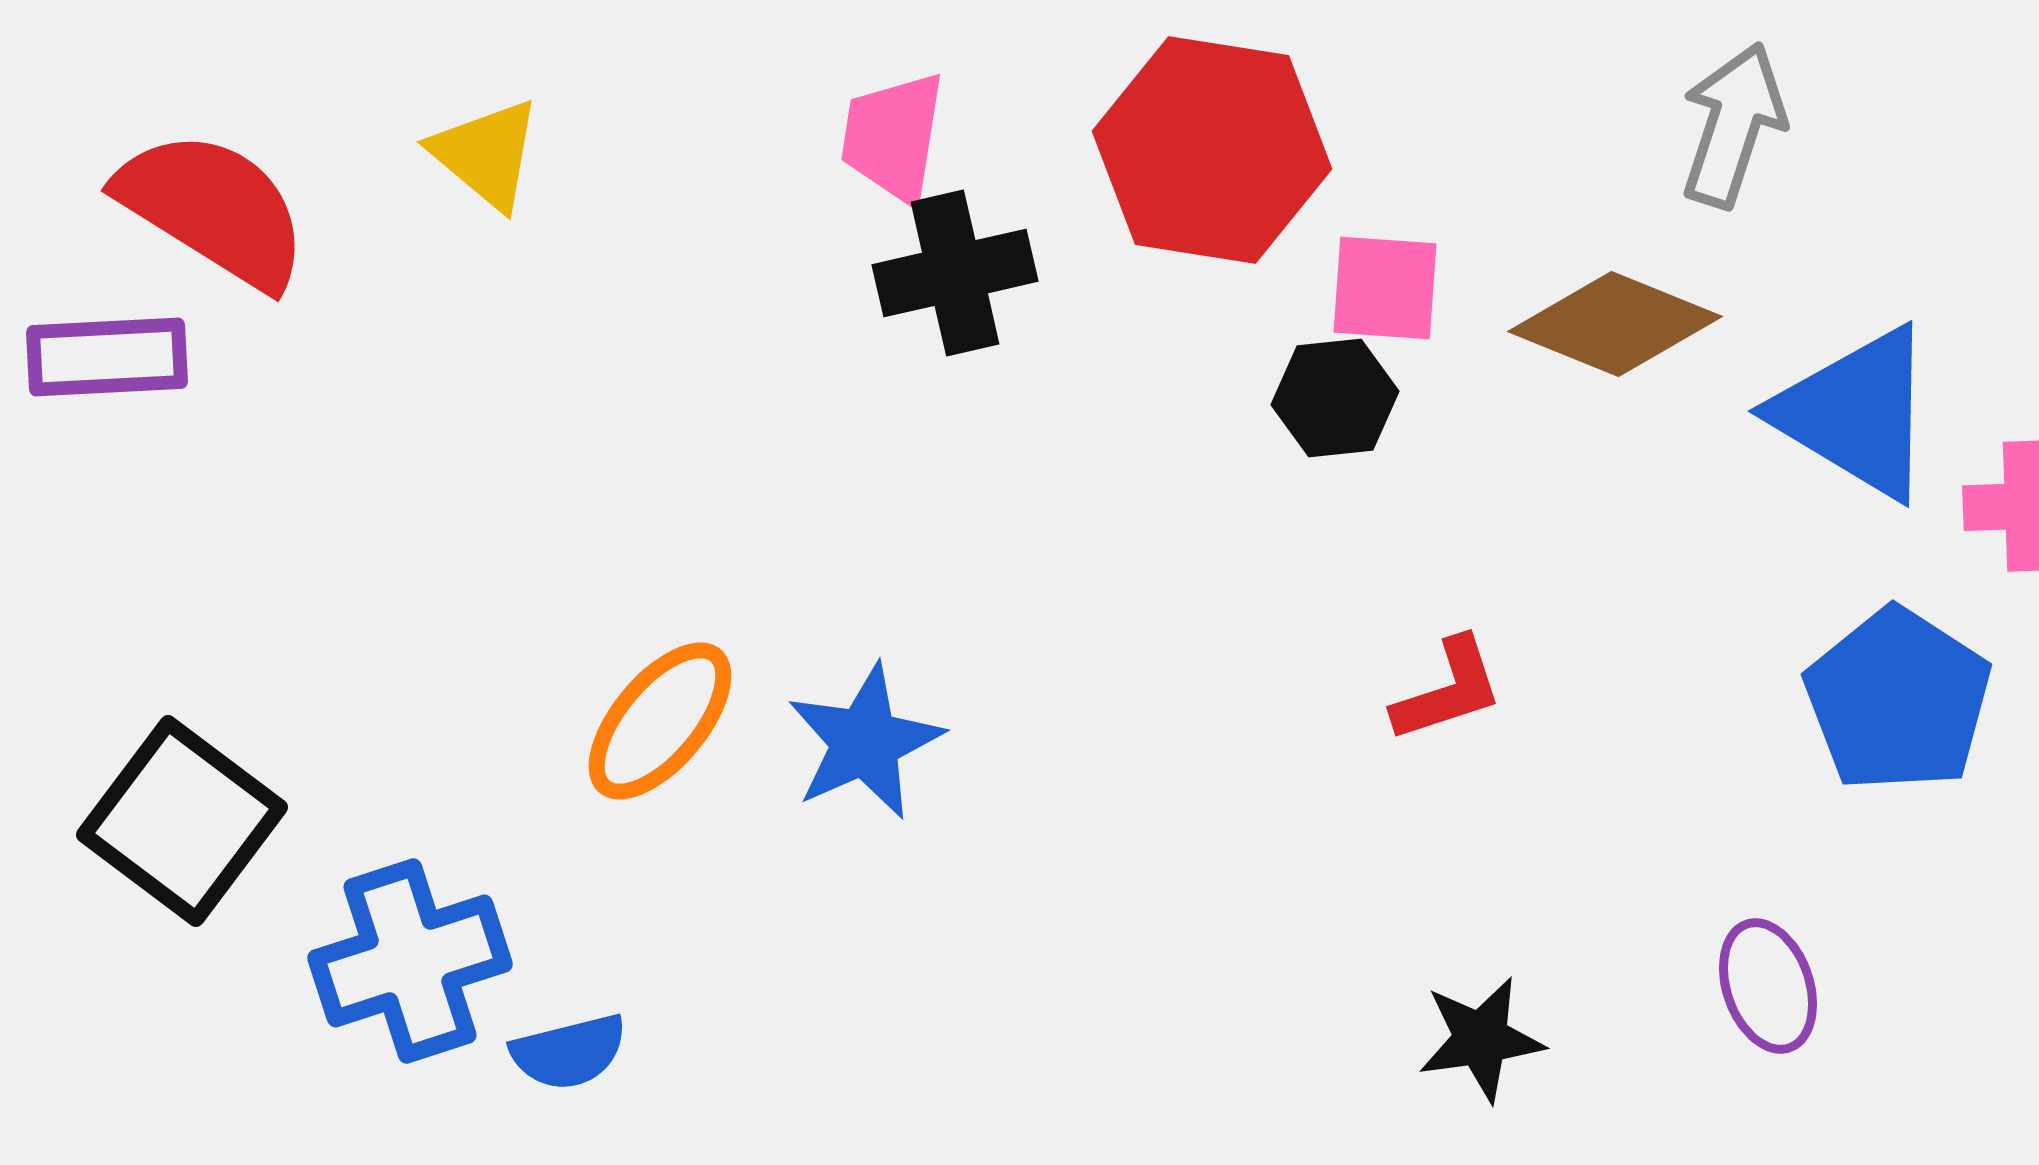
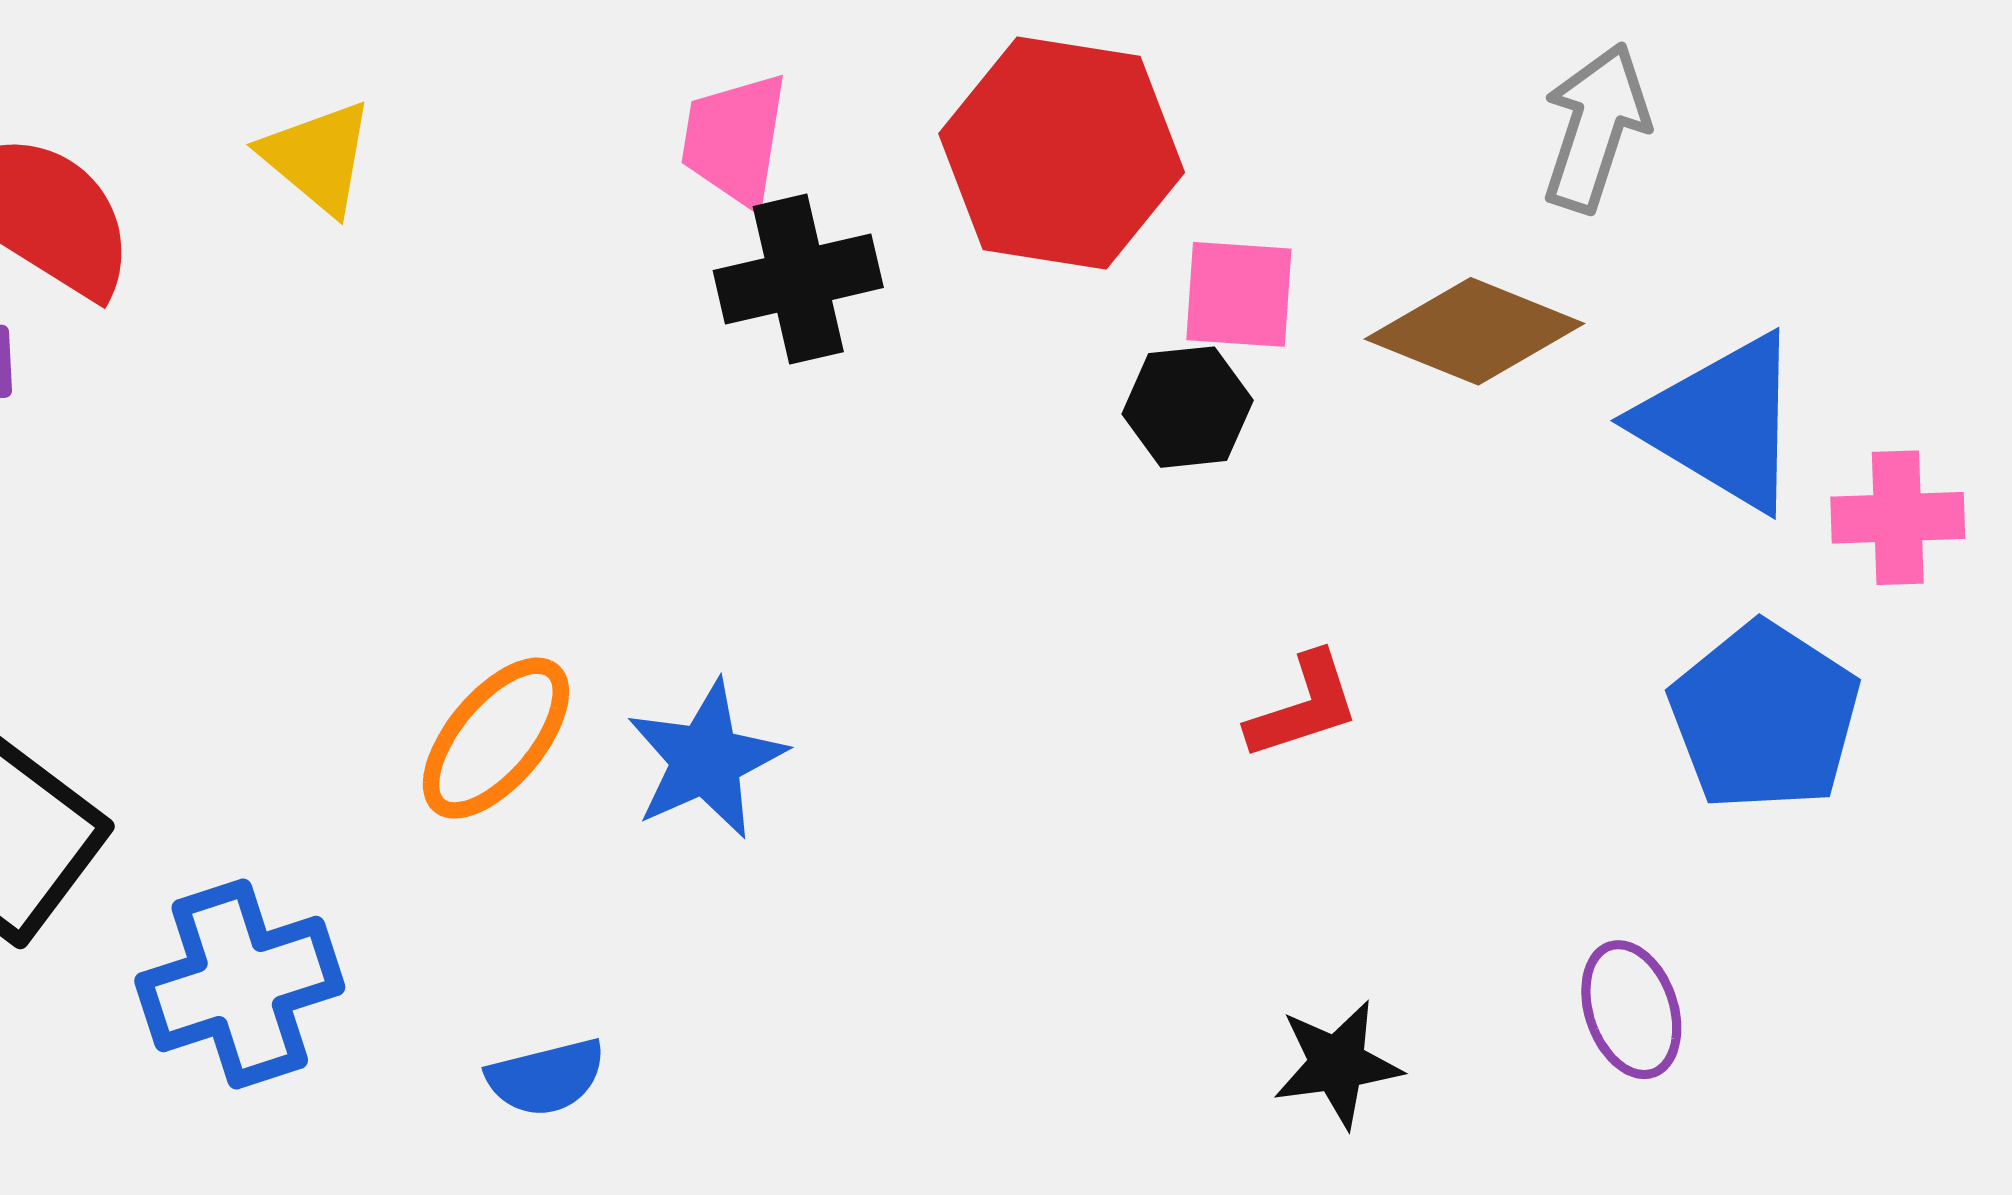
blue semicircle: (569, 1052) -> (546, 1077), moved

